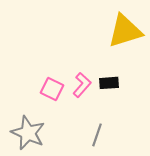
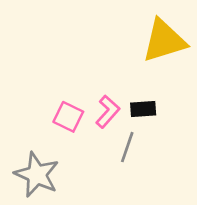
gray line: (97, 135) -> (127, 147), moved

